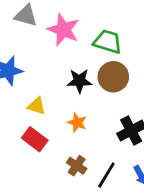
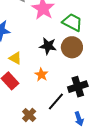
brown cross: (77, 166) -> (29, 115), moved
black line: (106, 175) -> (56, 101), moved

